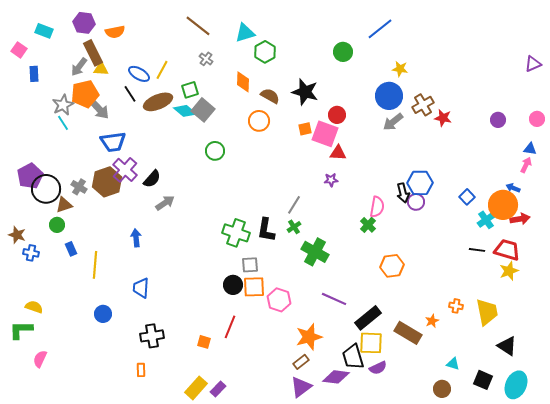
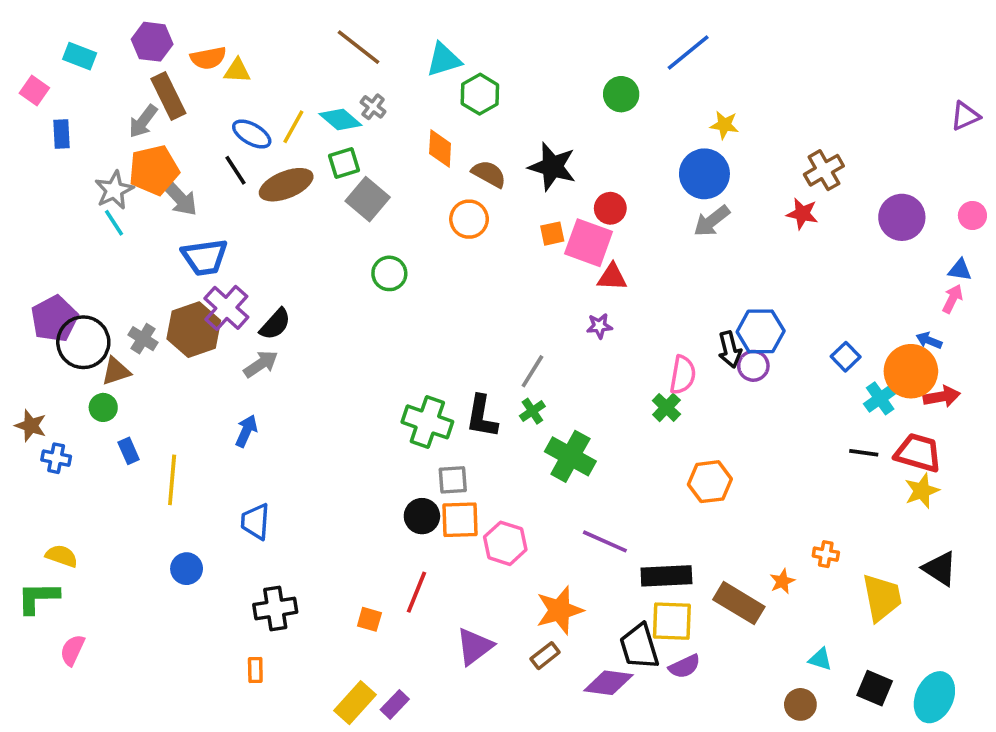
yellow triangle: (101, 69) -> (237, 71), moved
brown cross: (423, 105) -> (824, 170), moved
cyan diamond: (185, 111) -> (340, 120), moved
purple circle: (498, 120) -> (902, 217), size x1.6
gray arrow: (165, 203) -> (261, 364), moved
blue arrow: (136, 238) -> (246, 431), turned 30
yellow trapezoid: (487, 312) -> (882, 598), moved
black rectangle: (368, 318) -> (666, 576), turned 36
black triangle: (507, 346) -> (940, 569), moved
purple triangle: (301, 387) -> (474, 646), moved

